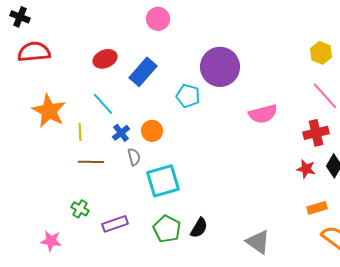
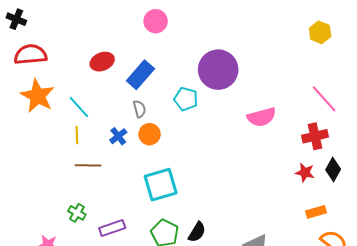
yellow hexagon: (321, 53) -> (320, 32), moved
cyan line: (103, 104) -> (79, 107), moved
orange star: (49, 111) -> (38, 96), moved
gray semicircle: (134, 157) -> (139, 109), moved

